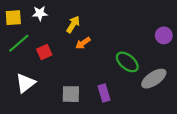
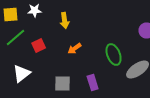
yellow arrow: (73, 24) -> (65, 20), turned 140
orange arrow: (83, 43) -> (75, 48), moved
green ellipse: (127, 62) -> (114, 54), turned 30

